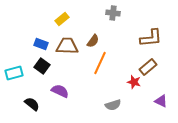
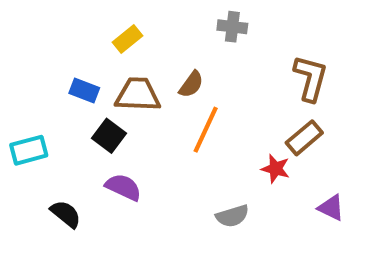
brown L-shape: (151, 38) -> (311, 78), turned -70
black square: (42, 66) -> (109, 136), moved

